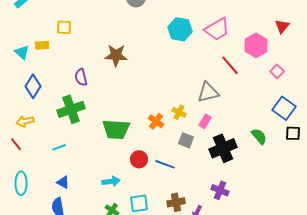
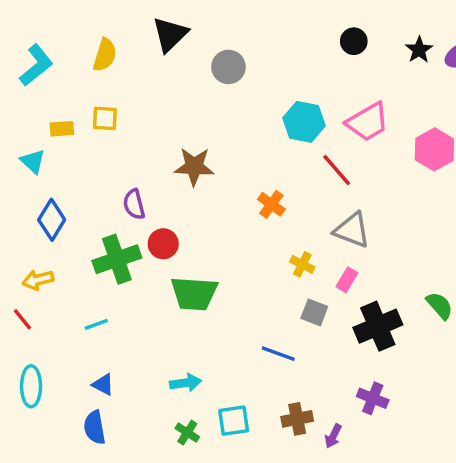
yellow rectangle: (42, 45) -> (62, 129), moved
red line: (230, 65) -> (337, 170), moved
gray triangle: (208, 92) -> (352, 230), turned 35
orange cross: (156, 121) -> (271, 204), moved
red circle: (139, 159) -> (163, 244), moved

